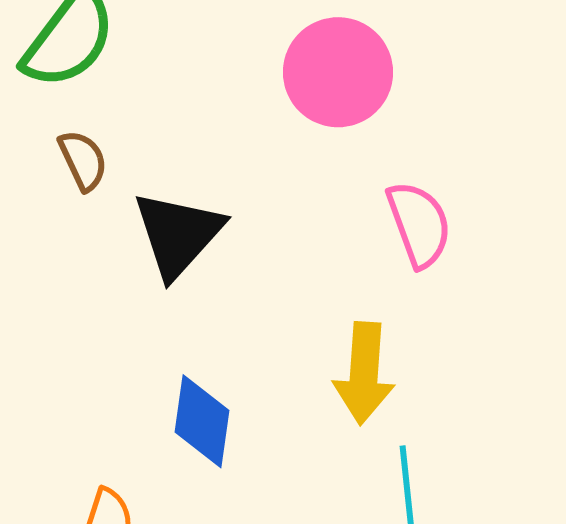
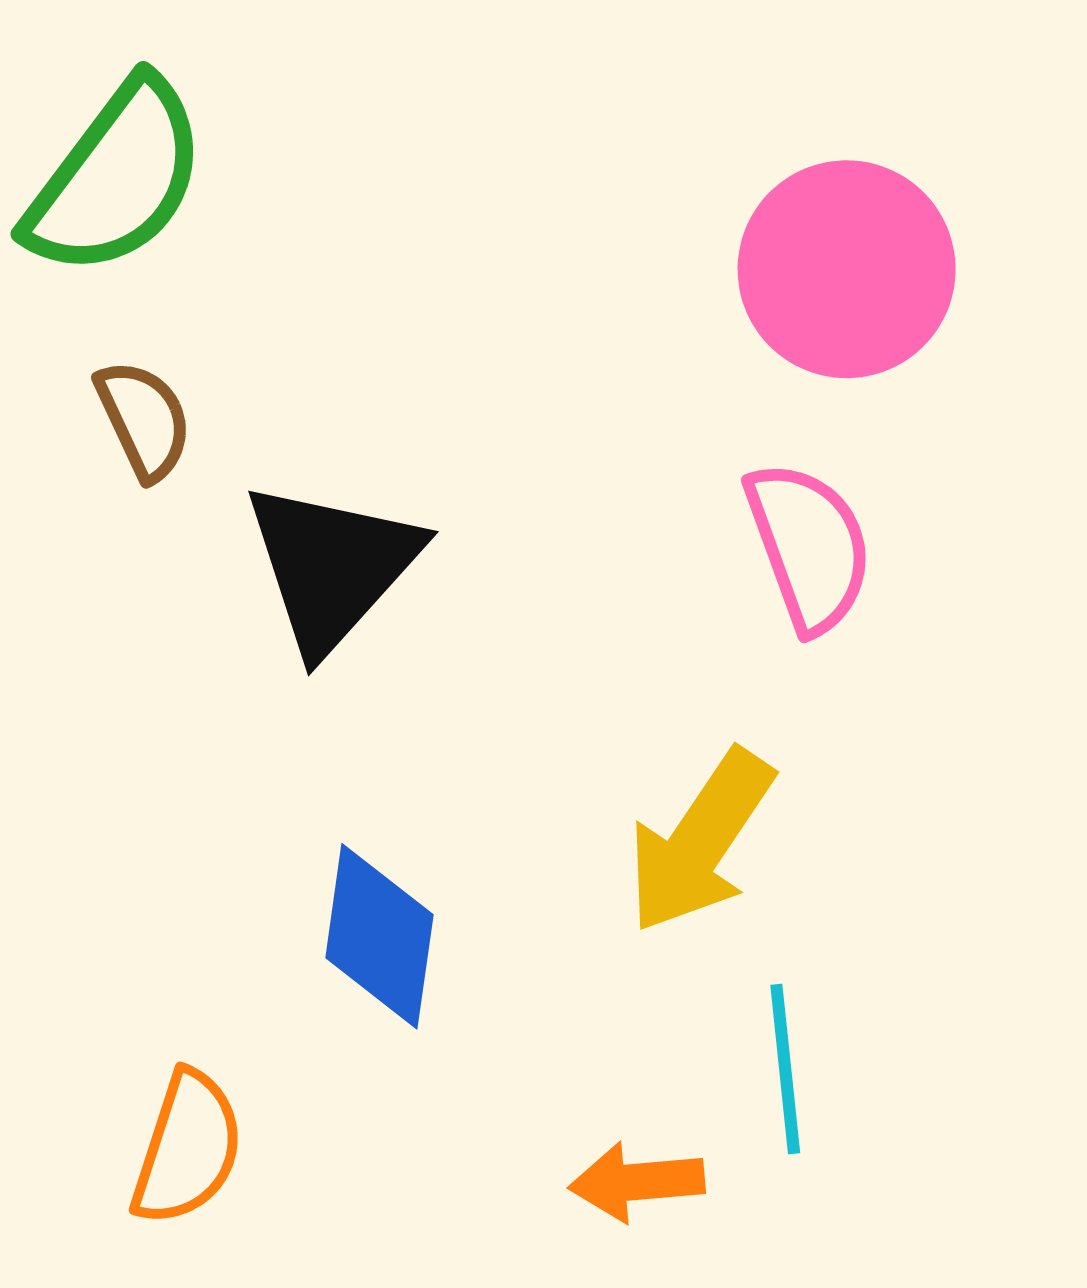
pink circle: (338, 72) -> (847, 269), moved
yellow arrow: (364, 373) -> (700, 841), turned 30

